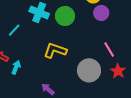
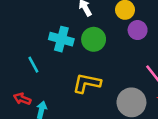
cyan line: (14, 30) -> (33, 65), turned -64

